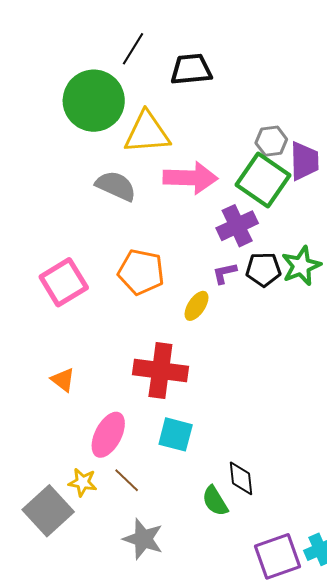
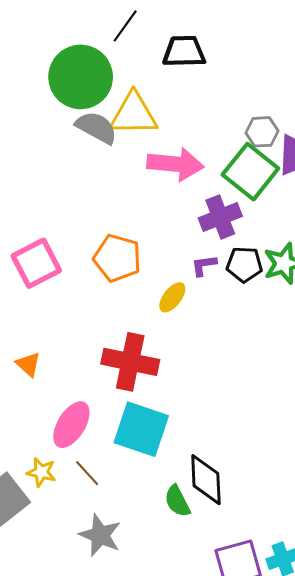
gray semicircle: (116, 186) -> (96, 128), moved
cyan square: (176, 434) -> (141, 429), size x1.5
black diamond: (241, 478) -> (206, 480), size x1.4

